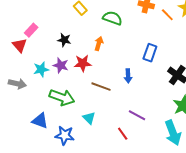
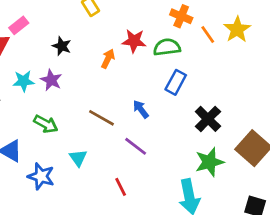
green semicircle: (112, 18) -> (167, 47), moved, turned -36
red star: (83, 63) -> (134, 41), moved
blue arrow: (128, 76) -> (141, 109), turned 136
green arrow: (62, 97) -> (46, 124), size x0.7
purple line: (137, 115) -> (136, 146), moved

